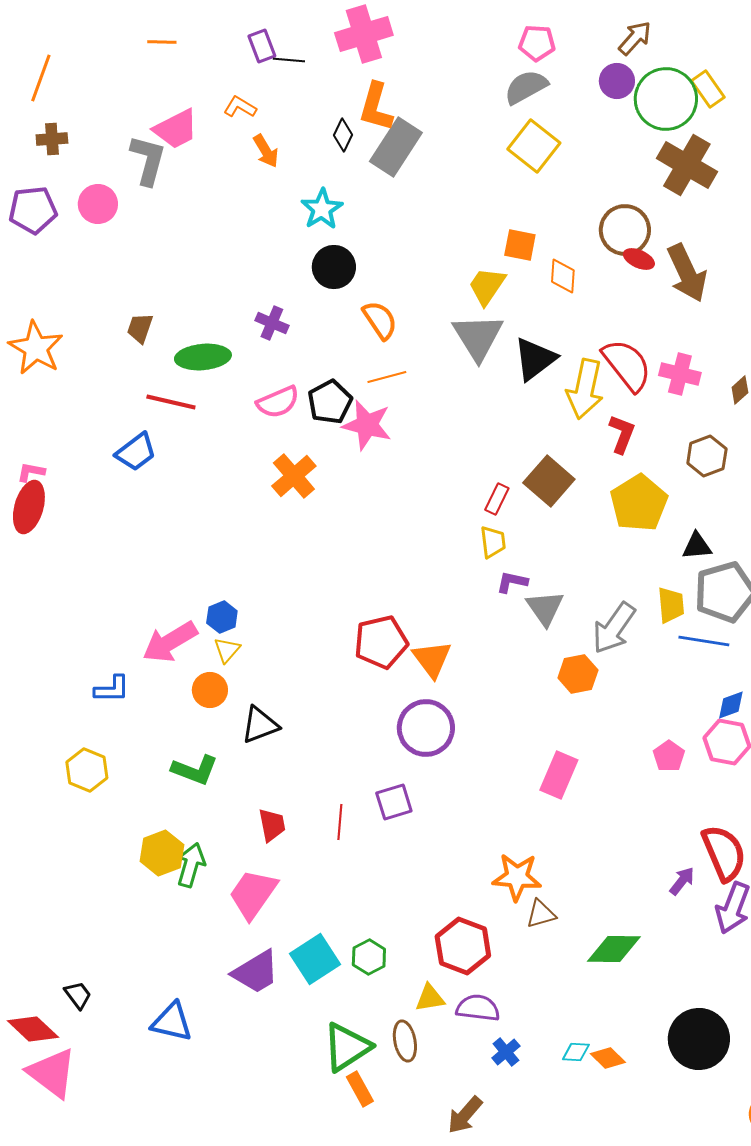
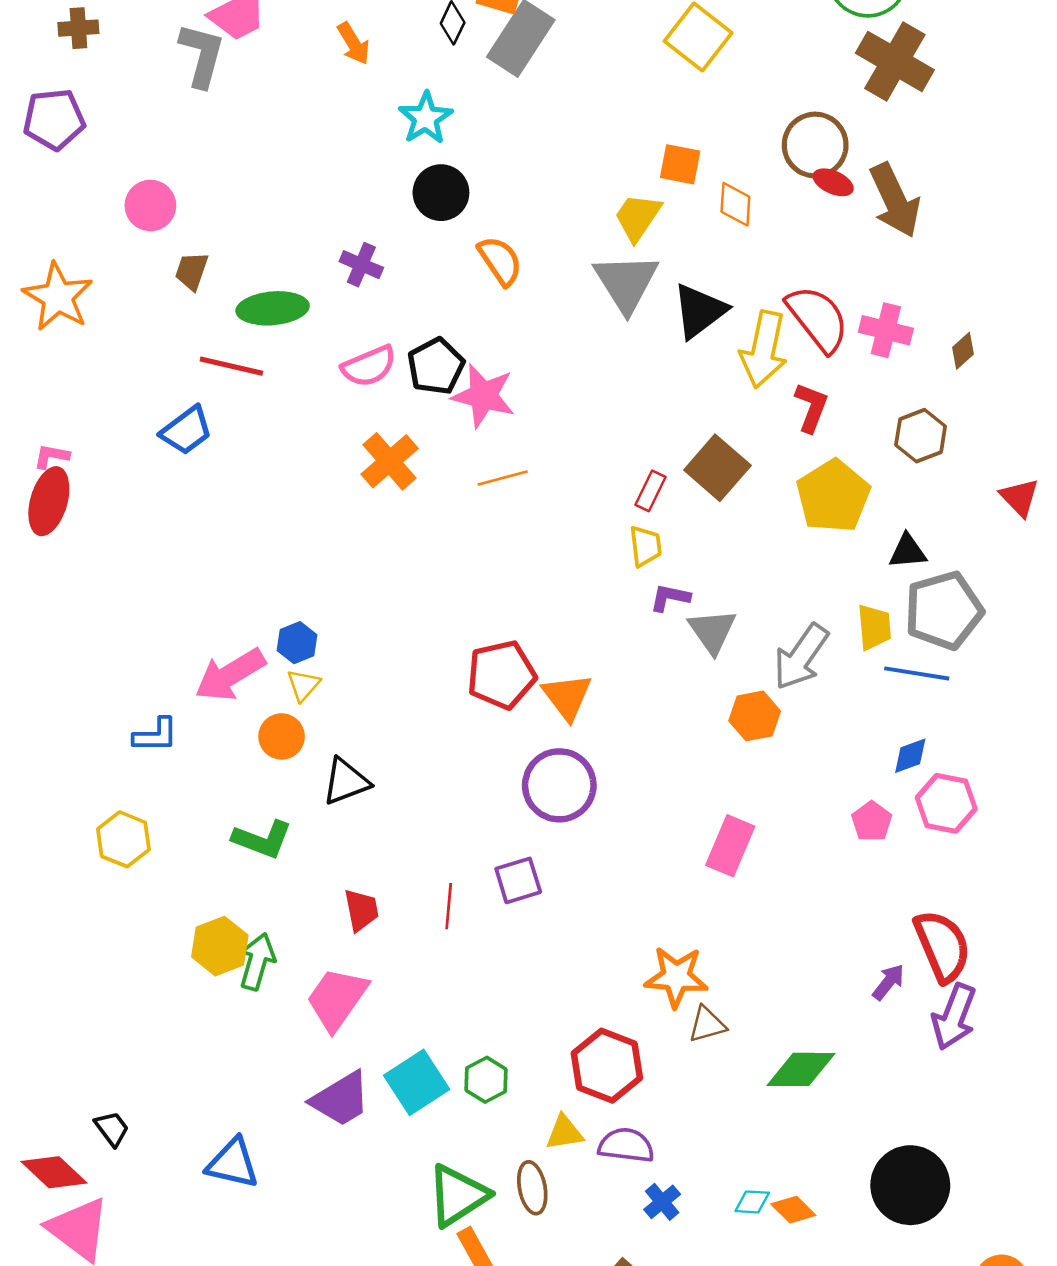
pink circle: (98, 204) -> (150, 205), moved
orange line: (387, 377) -> (503, 478), moved
blue diamond: (731, 705) -> (910, 756), moved

